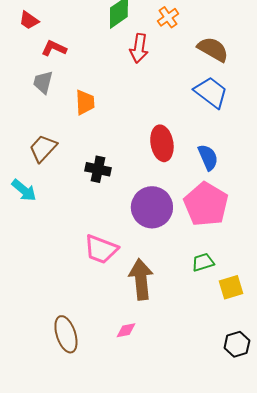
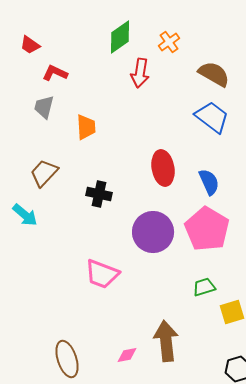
brown arrow: (141, 279) -> (166, 341), moved

